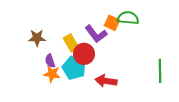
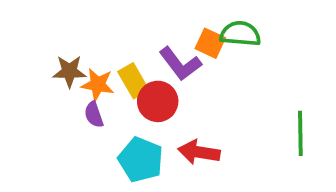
cyan pentagon: (74, 68) -> (141, 160), moved
orange star: (52, 74) -> (98, 85), moved

